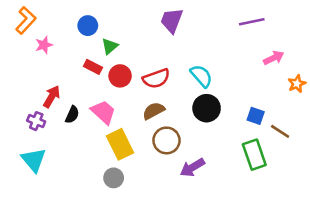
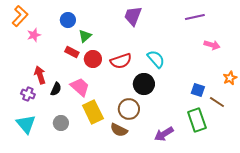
pink arrow: (274, 58) -> (212, 45), turned 42
orange star: (297, 84) -> (230, 78), moved
red arrow: (52, 97) -> (40, 75), turned -48
black circle: (207, 108) -> (144, 84), moved
brown semicircle: (154, 111) -> (119, 130), moved, turned -126
purple arrow: (192, 168) -> (164, 134), moved
gray circle: (114, 178) -> (61, 123), moved

